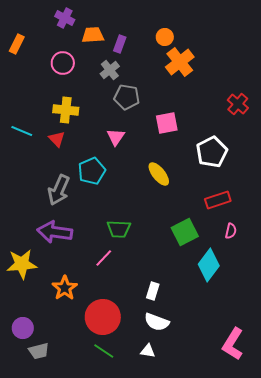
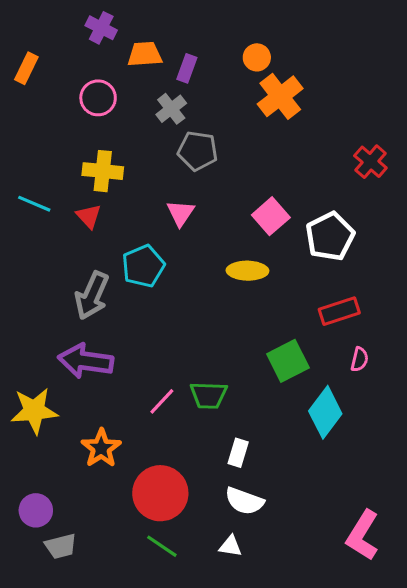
pink square: (167, 123) -> (271, 216), moved, turned -30
yellow ellipse: (159, 174) -> (247, 271), turned -50
green trapezoid: (119, 229) -> (209, 395), moved

